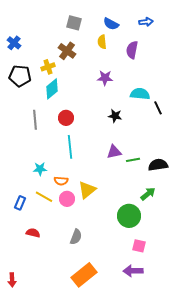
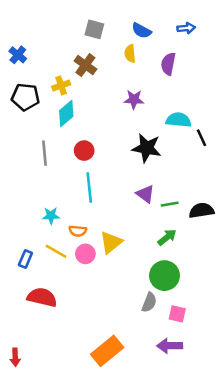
black star: (115, 116) -> (147, 148), size x1.6
purple triangle: (114, 152) -> (145, 194), turned 49
green arrow: (148, 194) -> (167, 237), moved
red semicircle: (33, 233) -> (42, 297), size x1.6
gray semicircle: (76, 237) -> (149, 302), moved

